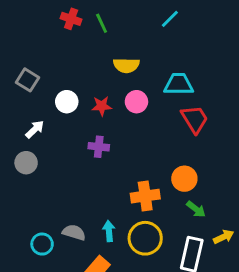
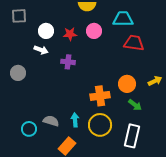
gray square: (28, 80) -> (19, 16), turned -35
red trapezoid: (195, 119) -> (134, 43), turned -50
white arrow: (35, 129) -> (41, 50), moved, turned 64
yellow arrow: (224, 237) -> (155, 81), moved

